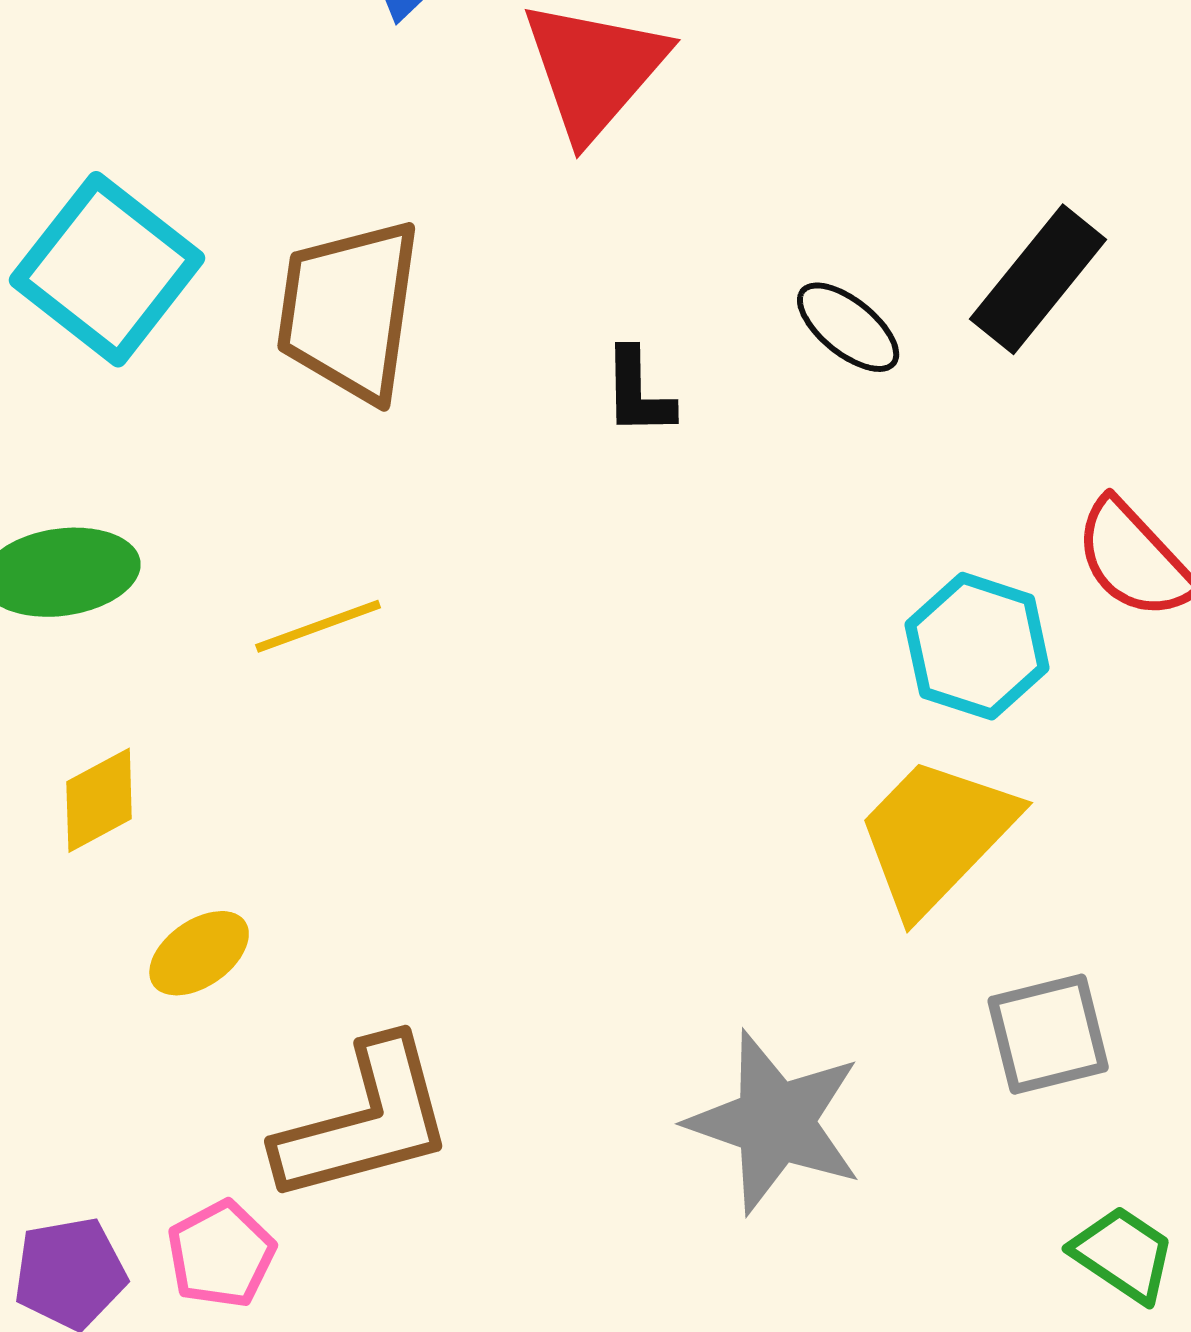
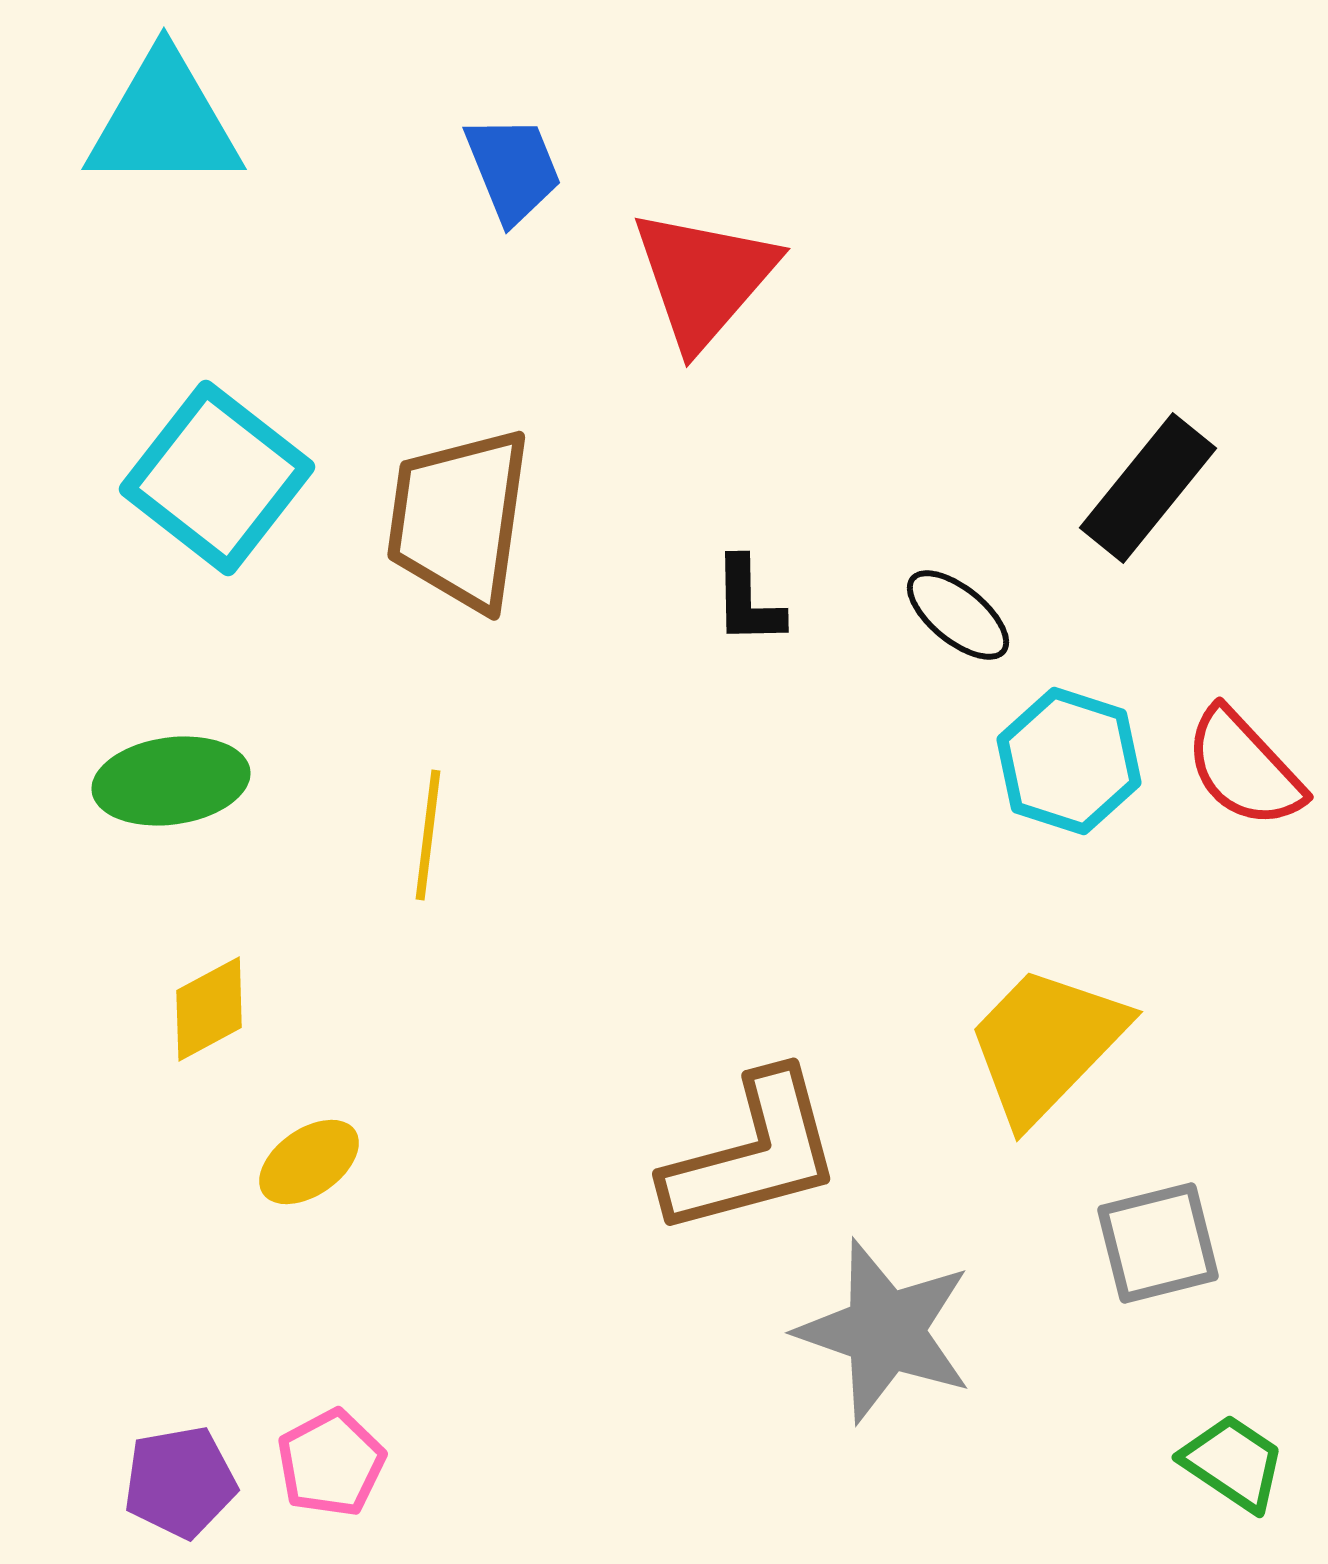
black ellipse: (848, 327) -> (958, 615), moved
yellow line: (318, 626) -> (428, 835), turned -63
cyan hexagon: (977, 646) -> (1069, 761), moved
brown L-shape: (365, 1121) -> (753, 1154), moved

